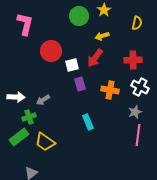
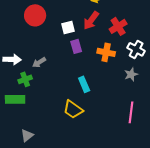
red circle: (51, 51) -> (35, 15), moved
red cross: (133, 60) -> (118, 26), moved, turned -30
pink line: (138, 135) -> (131, 112), moved
green rectangle: (19, 137) -> (15, 99), turned 36
yellow trapezoid: (45, 142) -> (73, 109), moved

